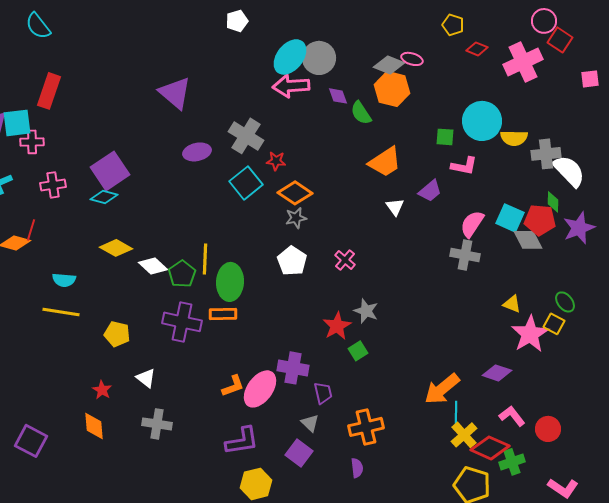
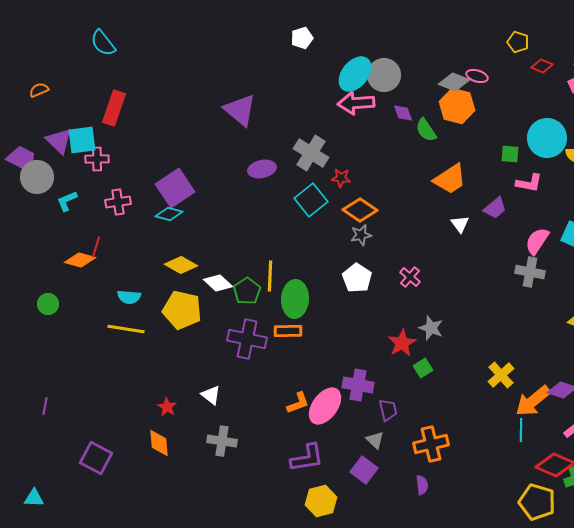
yellow pentagon: (117, 334) -> (182, 310), moved, size x1.5
orange arrow: (442, 389) -> (533, 401), moved
yellow cross: (464, 435) -> (501, 375), moved

